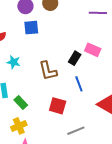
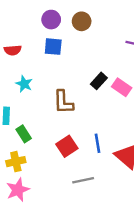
black rectangle: (75, 58) -> (99, 81), moved
blue line: (79, 84) -> (98, 143), moved
red square: (58, 106) -> (67, 146), turned 30

